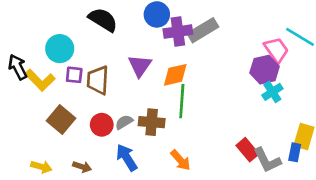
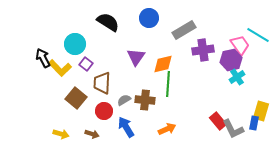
purple cross: (178, 32) -> (203, 50), moved
purple square: (74, 75) -> (86, 64), turned 32
brown trapezoid: (98, 80) -> (102, 83), moved
red circle: (102, 125) -> (104, 111), moved
orange arrow: (180, 160) -> (167, 129), turned -72

